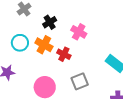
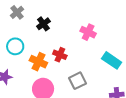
pink cross: (79, 32) -> (88, 32), moved
orange cross: (44, 45) -> (38, 62), moved

